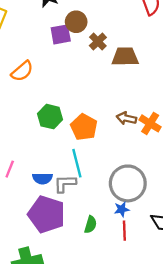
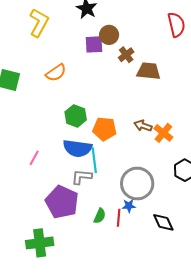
orange pentagon: (84, 127) -> (105, 129), turned -30
blue semicircle: (42, 178) -> (77, 148), moved, size x1.6
red line: (124, 231) -> (119, 218), moved

